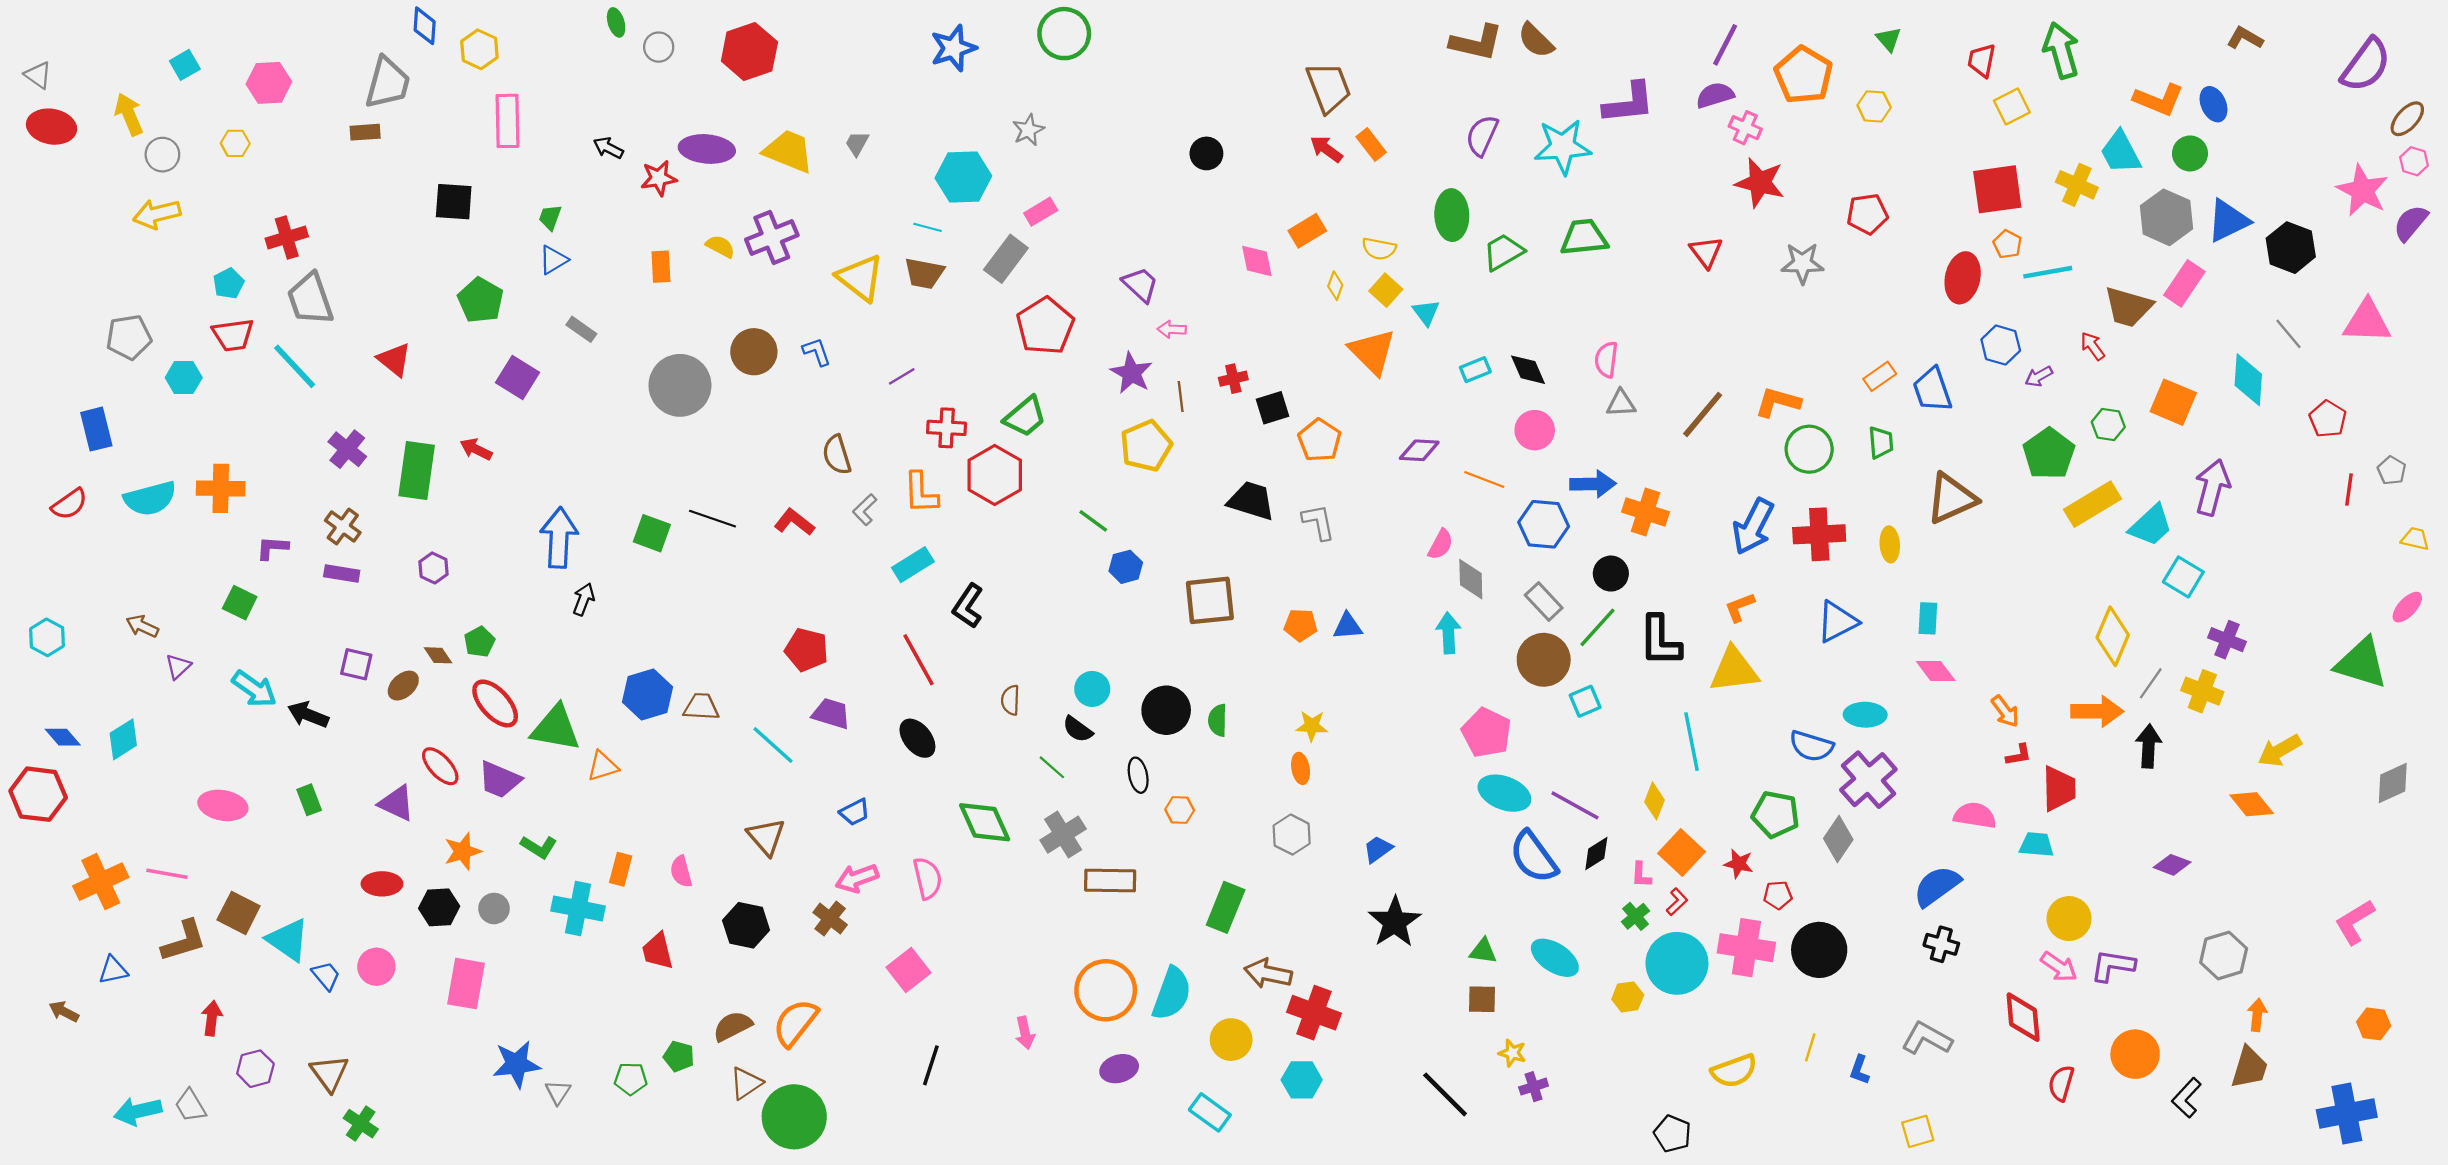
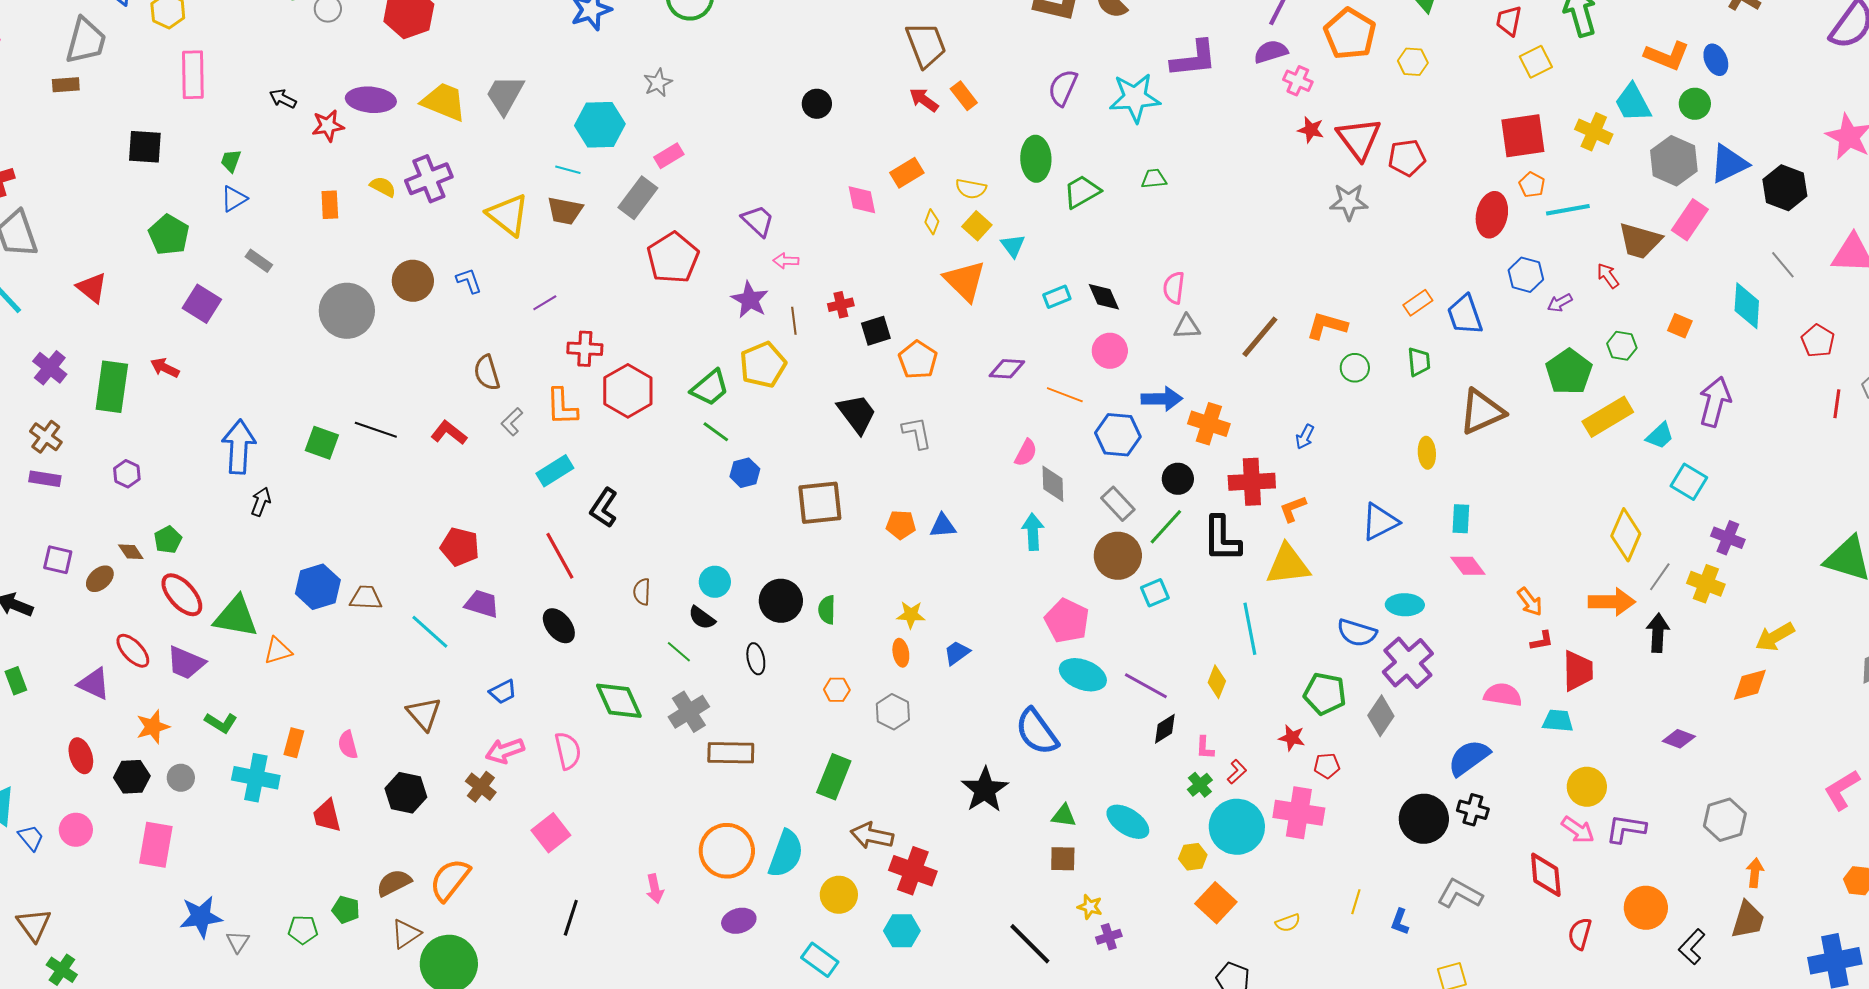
gray trapezoid: (857, 143) -> (505, 95), size x1.8
red star: (1760, 183) -> (1311, 130), size x0.6
green trapezoid: (1584, 237) -> (1154, 179), size x0.6
red triangle: (1706, 252) -> (1359, 139), moved, size x1.5
orange square: (2173, 402) -> (1680, 326), size x0.6
green trapezoid: (1025, 417) -> (710, 388), moved
green circle: (1809, 449) -> (1355, 368), size x0.7
black trapezoid: (1251, 501) -> (857, 414), turned 36
cyan trapezoid: (2151, 525) -> (1660, 436), size x0.7
blue arrow: (1753, 526) -> (1305, 437), size x0.5
red cross: (1819, 534) -> (1252, 482), moved
orange diamond: (2252, 804) -> (1750, 685), turned -66
orange hexagon: (1180, 810) -> (837, 690), moved
blue trapezoid: (1378, 849) -> (957, 653), moved
orange square: (1681, 852) -> (1216, 903), moved
blue semicircle: (1534, 857) -> (1037, 732), moved
red ellipse: (382, 884) -> (81, 756), turned 72
black circle: (1819, 950) -> (1424, 819), moved
yellow semicircle: (1734, 1071) -> (1288, 923), size x0.6

